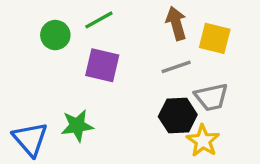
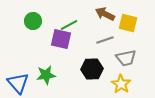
green line: (99, 20) -> (69, 25), moved
brown arrow: (176, 23) -> (105, 14), turned -48
black hexagon: (178, 116) -> (92, 69), moved

